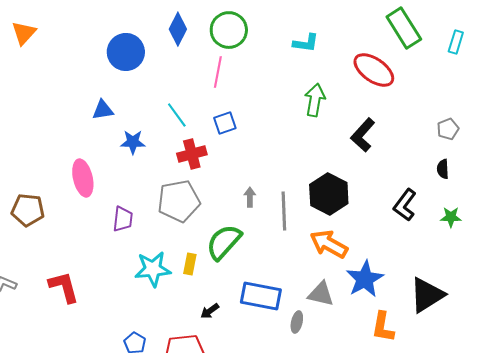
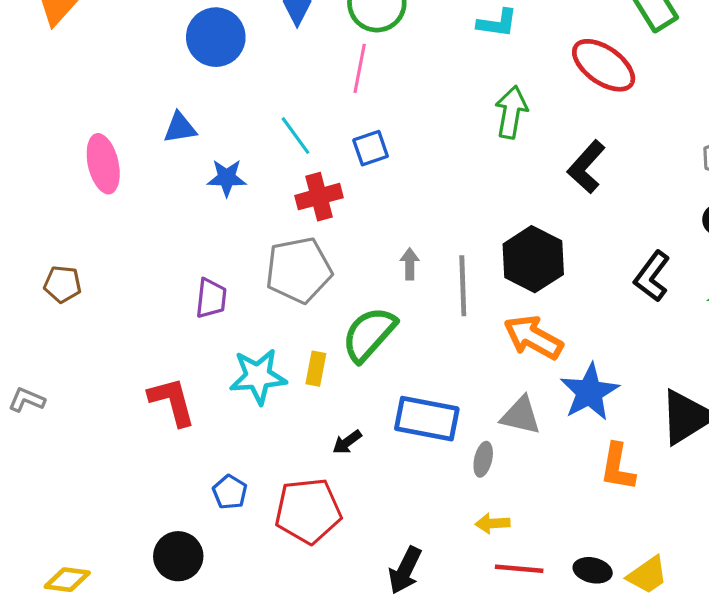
pink ellipse: (83, 178) -> (103, 164), moved
brown pentagon: (28, 210) -> (63, 284), size x0.7
red L-shape: (64, 287) -> (172, 401), moved

